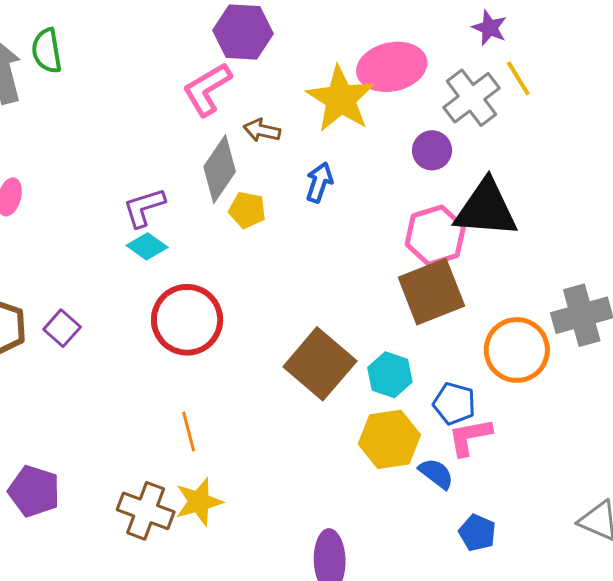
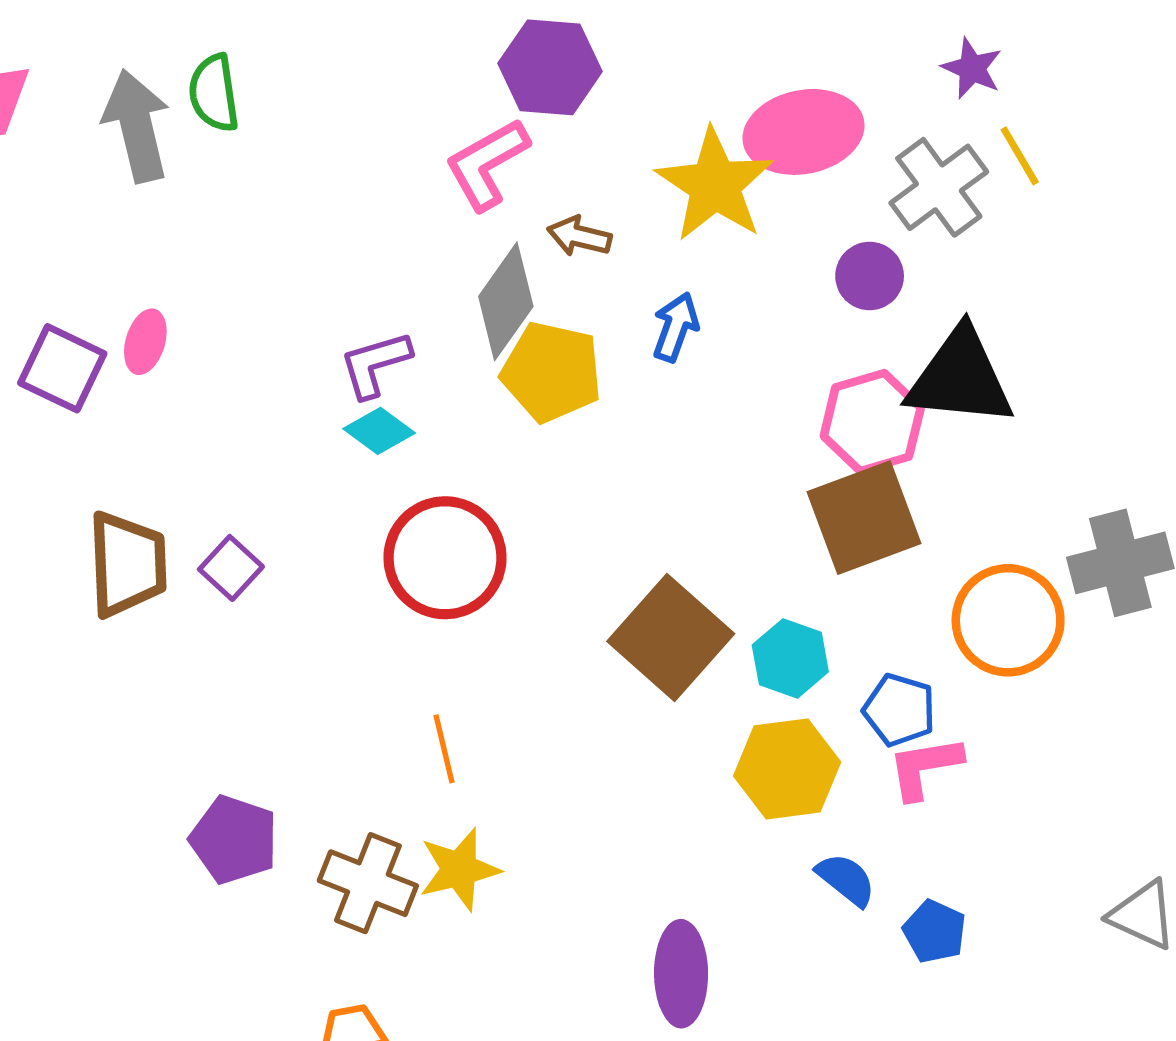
yellow pentagon: (247, 210) -> (552, 372), size x1.6
blue semicircle: (436, 474) -> (846, 879), moved
purple pentagon: (34, 491) -> (234, 840), moved

